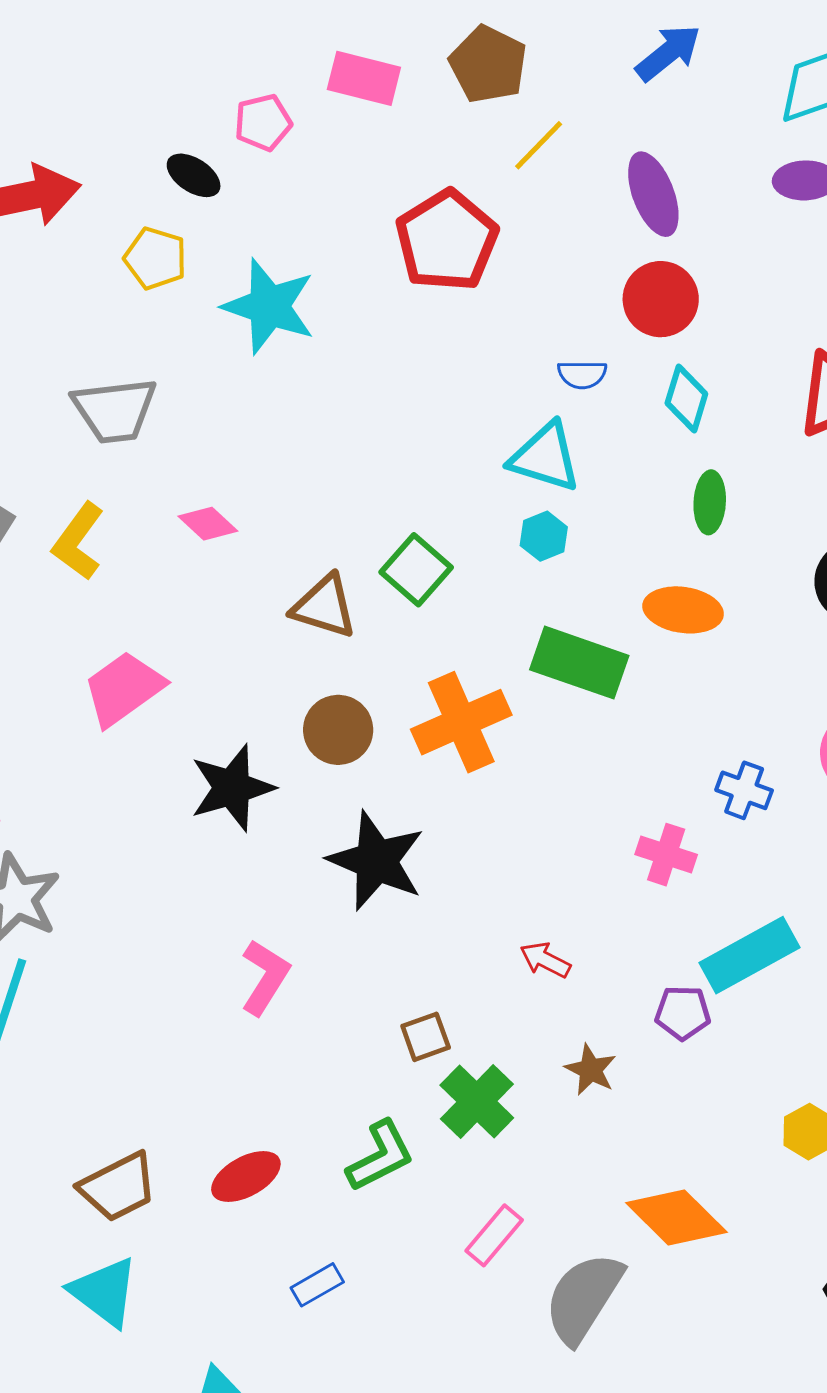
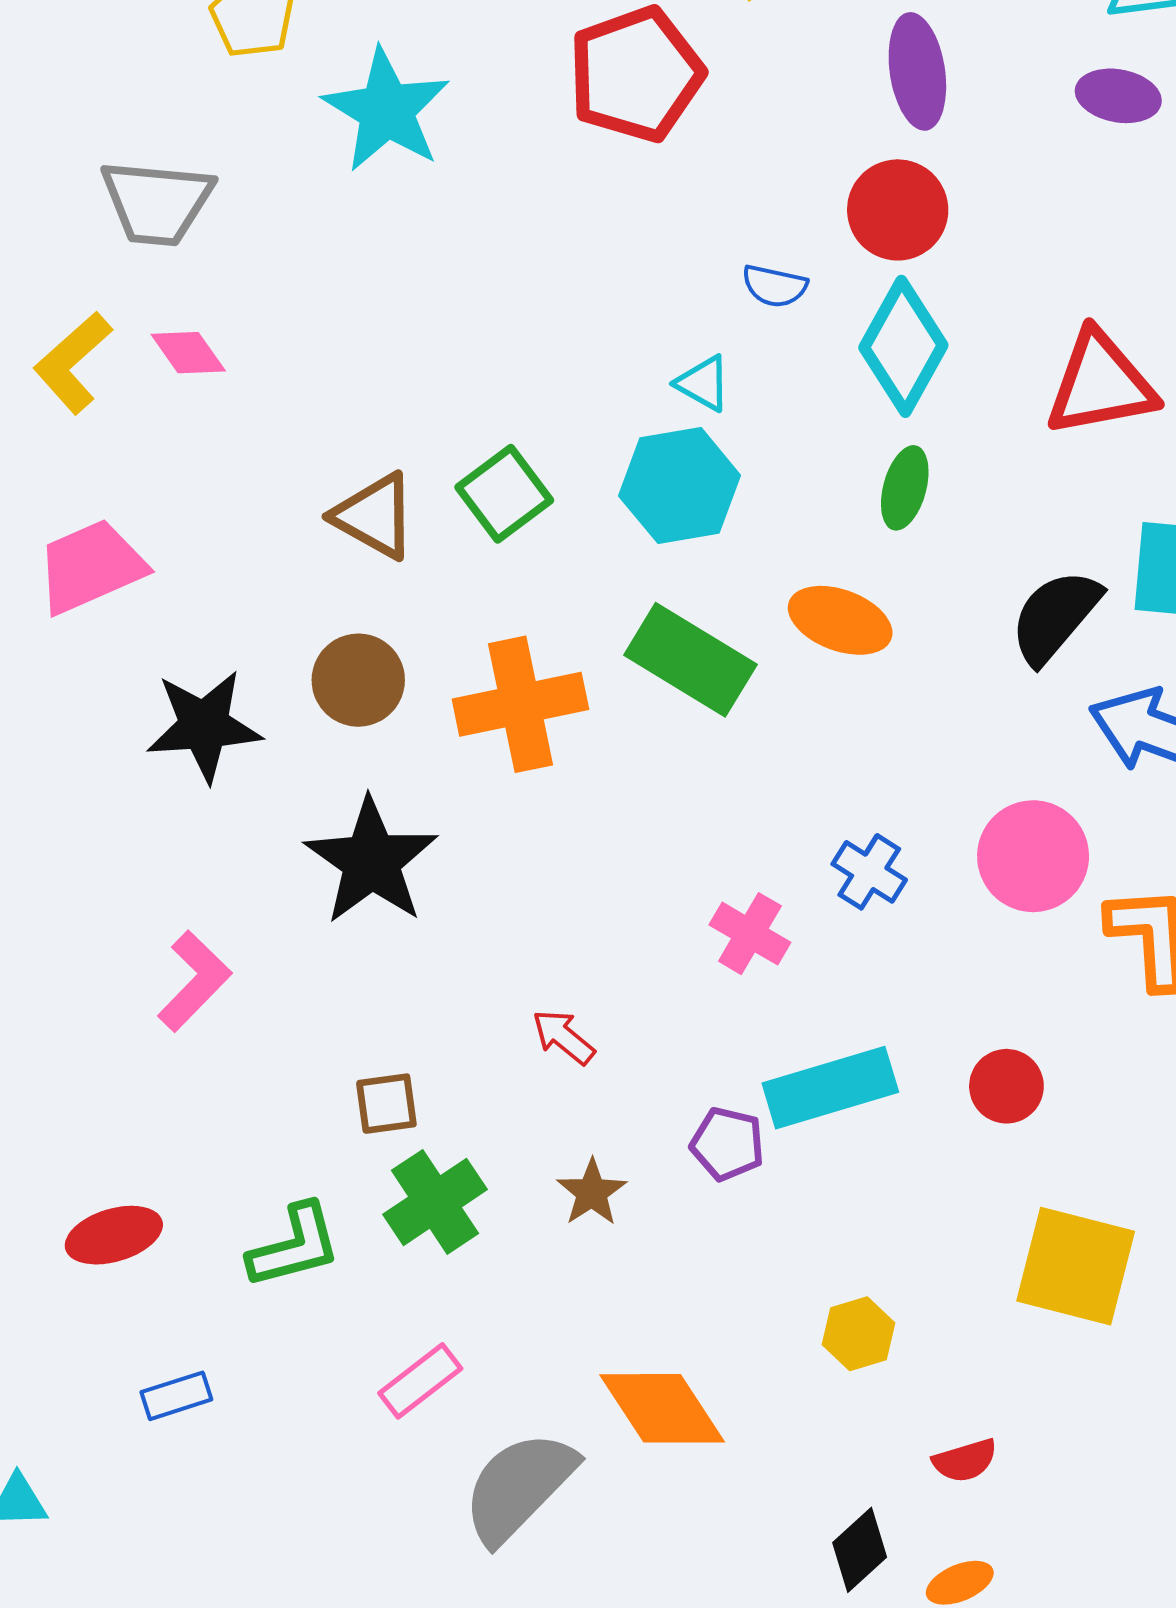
cyan diamond: (686, 399) -> (903, 346), size x1.5
cyan triangle: (545, 457) -> (703, 383), size x0.6
pink diamond: (208, 524) -> (188, 353), moved
cyan hexagon: (544, 536) -> (680, 486), size x1.8

